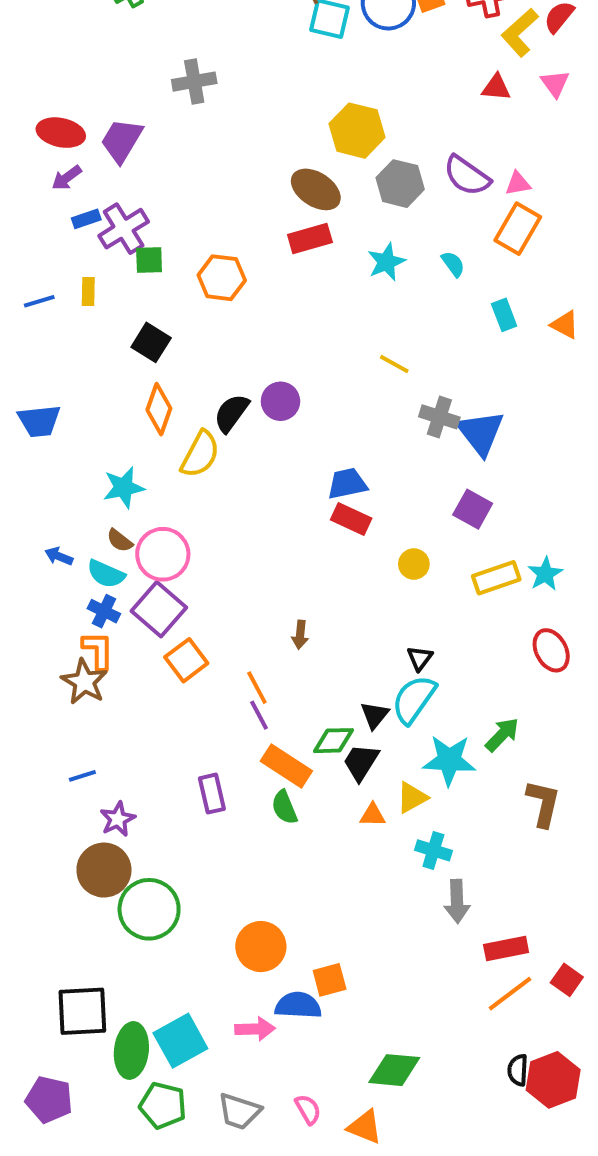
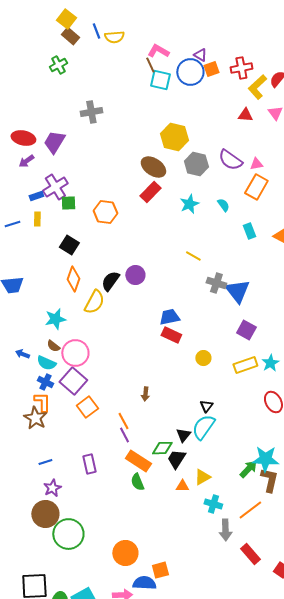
blue rectangle: (86, 219) -> (36, 196), moved
red rectangle: (310, 238) -> (150, 192), turned -30
purple square: (473, 509) -> (246, 330), moved
green arrow: (502, 735) -> (248, 469), moved
cyan star: (449, 760) -> (265, 459), moved
blue line: (82, 776) -> (45, 462), moved
purple rectangle: (212, 794) -> (89, 464), moved
red rectangle: (506, 948) -> (250, 554), turned 60
orange line: (510, 994) -> (250, 510), moved

